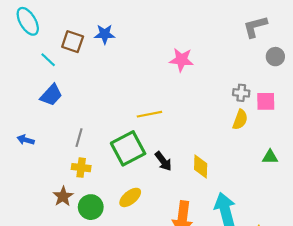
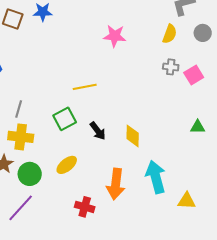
pink square: (266, 101) -> (194, 75), turned -30
yellow semicircle: (240, 120) -> (170, 34), moved
green square: (128, 148) -> (65, 119), size x0.7
yellow cross: (81, 168) -> (21, 137), size x1.4

